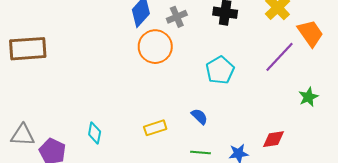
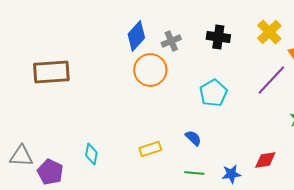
brown rectangle: (28, 49) -> (51, 72), moved

